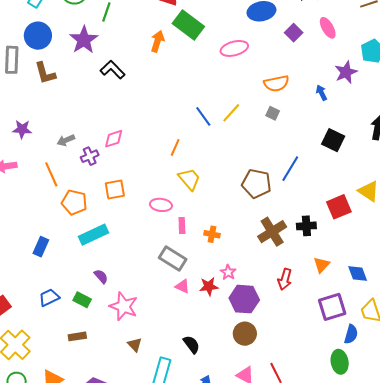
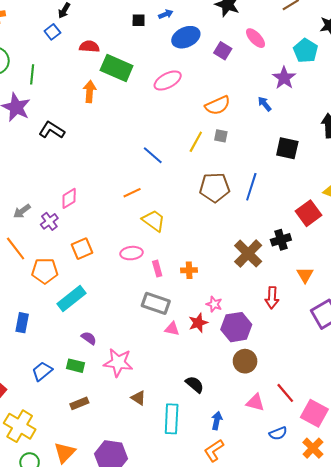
yellow line: (231, 113) -> (196, 142), moved
orange line: (175, 147) -> (132, 193), turned 54
brown pentagon: (256, 184) -> (215, 187), moved

